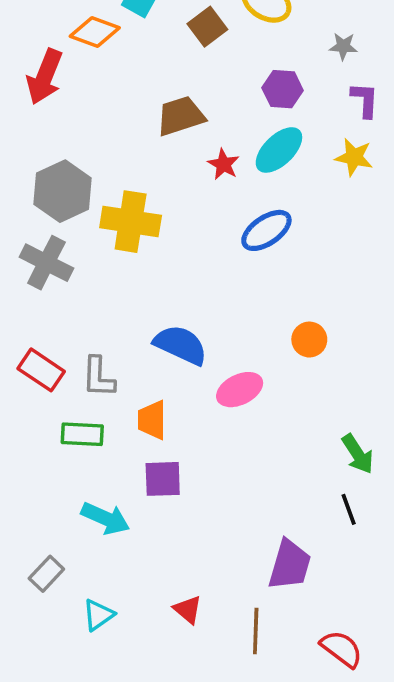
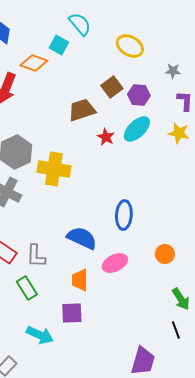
brown square: (207, 27) -> (112, 87), moved
blue ellipse: (266, 230) -> (124, 215), moved, turned -52
orange circle: (309, 340) -> (165, 254), moved
orange trapezoid: (152, 420) -> (80, 280), moved
green rectangle: (82, 434) -> (27, 288), turned 55

